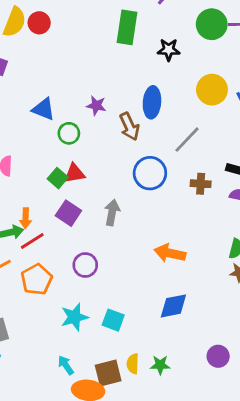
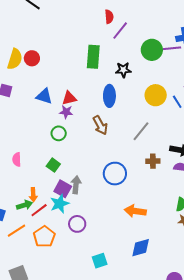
blue ellipse: (152, 102) -> (109, 96), moved
purple star: (96, 106) -> (66, 112), moved
blue triangle: (43, 109) -> (44, 96), moved
red triangle: (74, 173) -> (69, 98), moved
blue circle: (150, 173) -> (115, 174), moved
gray arrow: (112, 212) -> (76, 185), moved
cyan star: (74, 317) -> (60, 204), moved
cyan square: (113, 320) -> (100, 261), turned -35

